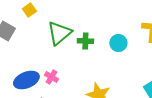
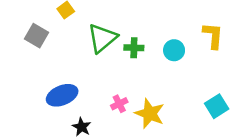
pink cross: (51, 77) -> (119, 104), moved, turned 32

